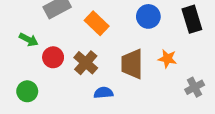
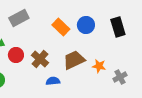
orange rectangle: (97, 23) -> (61, 27), moved
orange star: (167, 59) -> (99, 66), moved
brown trapezoid: (132, 64) -> (74, 60), turned 65

